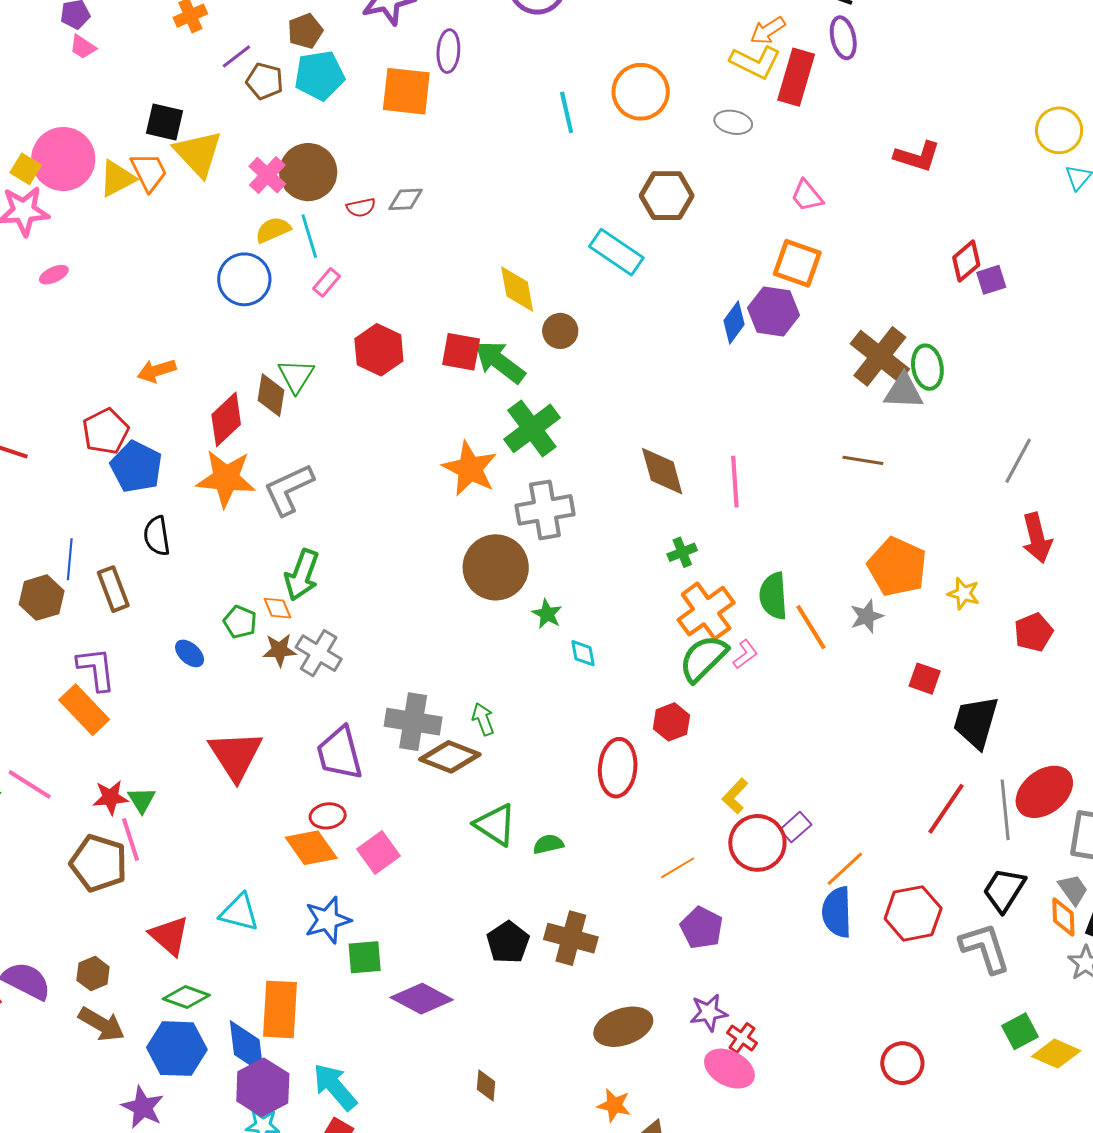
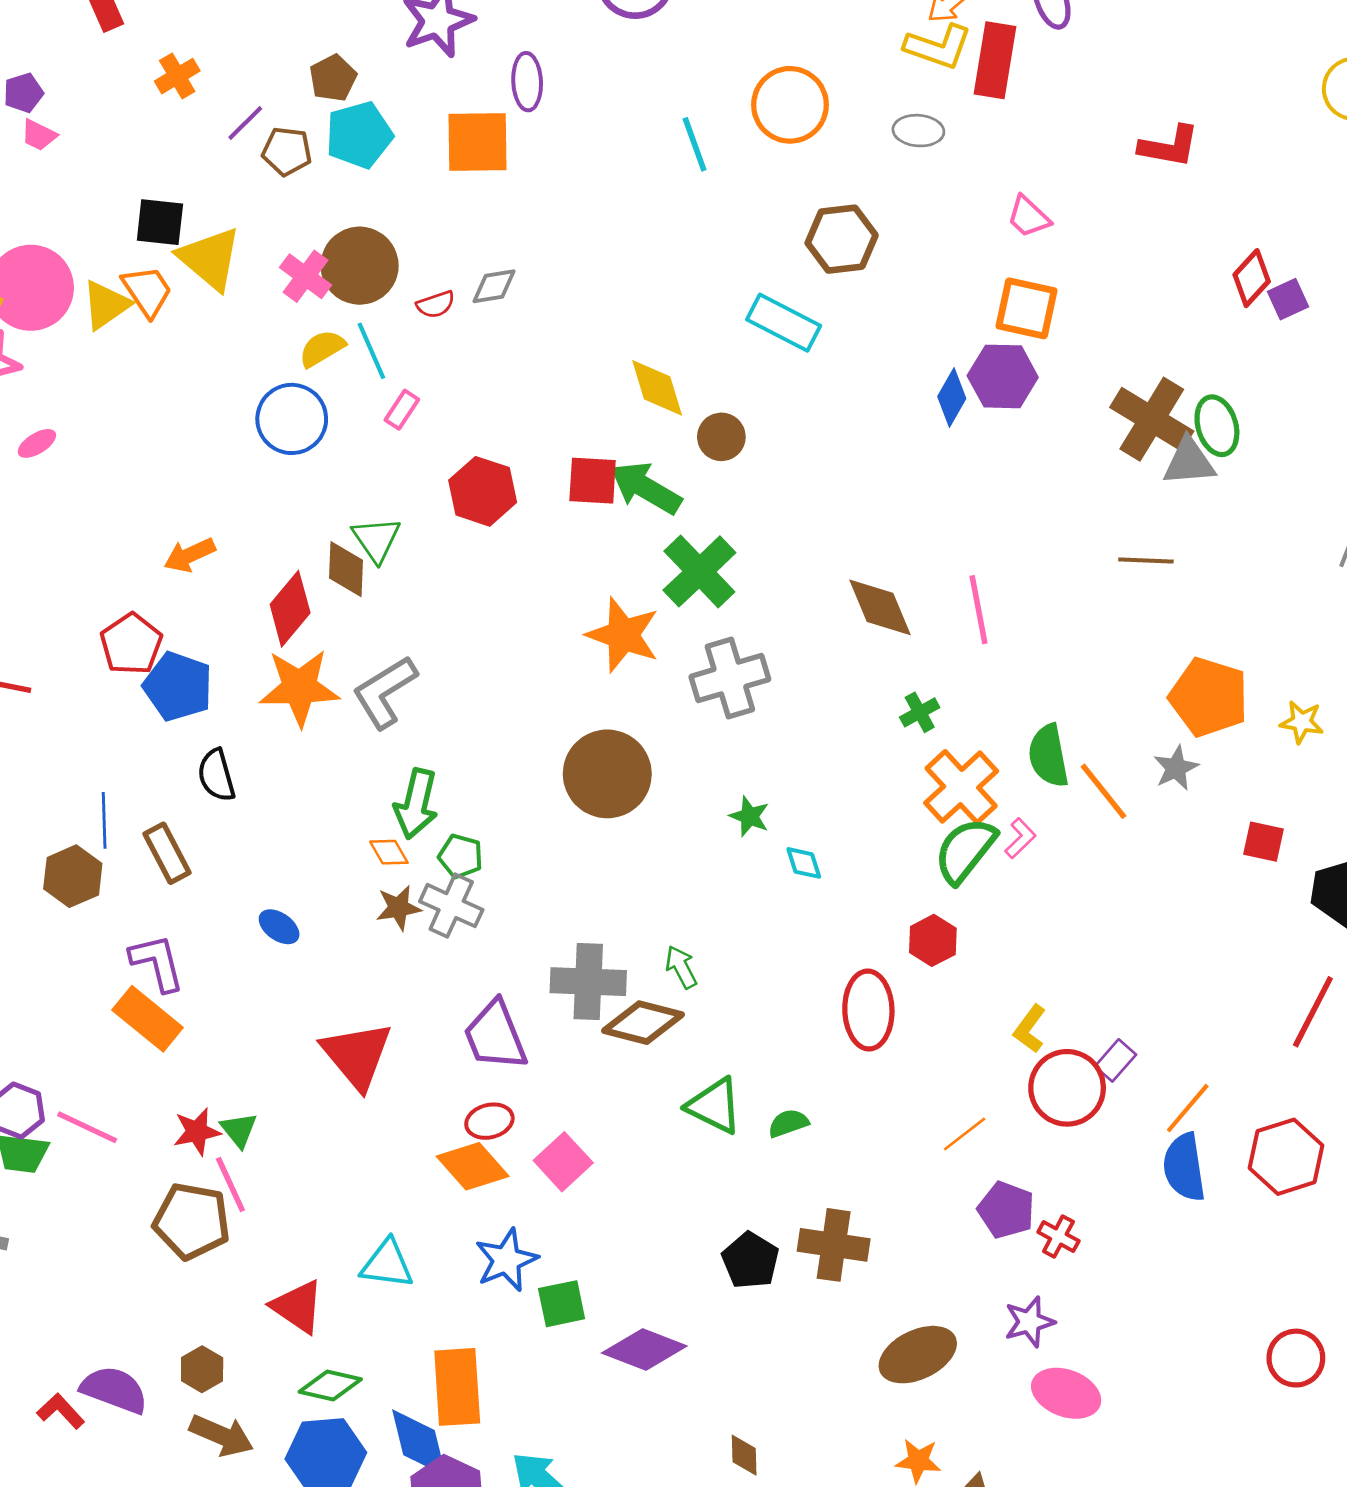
brown circle: (496, 567) -> (607, 774), moved
green pentagon: (240, 622) -> (461, 856), moved
red cross: (742, 1038) -> (1058, 1236), moved

